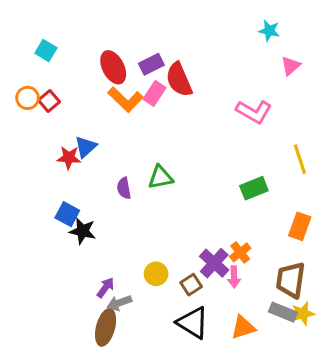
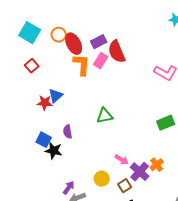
cyan square: (46, 50) -> (30, 33), size x1.5
orange circle: (28, 98) -> (59, 35), moved
orange L-shape: (125, 99) -> (82, 65), turned -130
purple semicircle: (124, 188) -> (68, 132), moved
pink arrow: (234, 277) -> (122, 160), moved, turned -56

